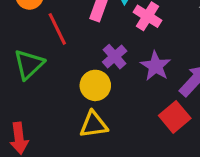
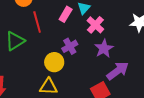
purple star: (156, 66) -> (104, 48), moved

